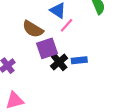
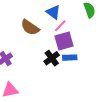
purple square: (47, 48) -> (64, 41), moved

